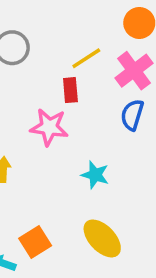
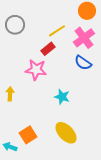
red rectangle: (70, 90) -> (48, 49), turned 56
blue semicircle: (132, 115) -> (83, 63), turned -72

